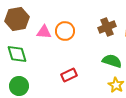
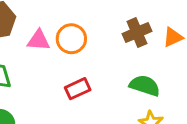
red rectangle: (69, 75) -> (78, 89), moved

